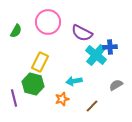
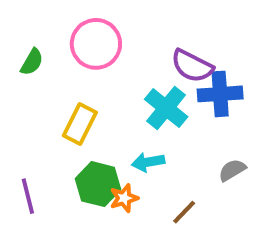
purple semicircle: (82, 33) -> (192, 66), moved
blue cross: (110, 47) -> (220, 94), size x1.5
cyan cross: (96, 55) -> (166, 108), moved
green hexagon: (33, 84) -> (98, 184), moved

